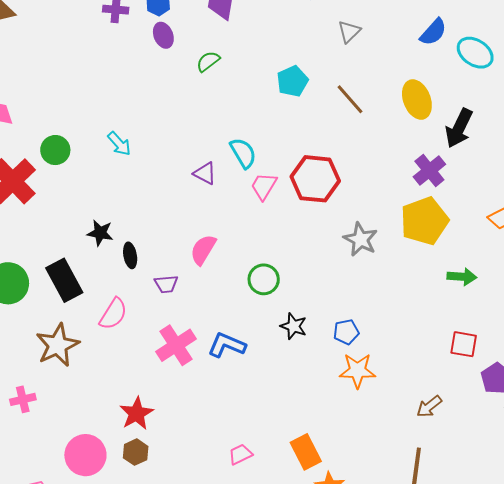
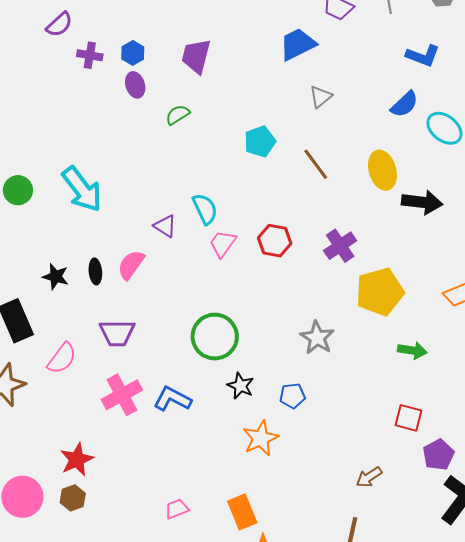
black arrow: (459, 128) -> (422, 202), turned -114
cyan arrow: (119, 144) -> (82, 189), size x1.8
purple cross: (429, 170) -> (340, 246), moved
red hexagon: (315, 179) -> (275, 241), size x0.7
gray star: (361, 239) -> (317, 338), moved
pink semicircle: (203, 250) -> (131, 265), moved
black ellipse: (130, 255) -> (95, 271), moved
green circle: (264, 279) -> (215, 337), size x1.5
purple trapezoid: (166, 284) -> (117, 333), size x1.5
orange star: (357, 371) -> (261, 438), moved, turned -30

